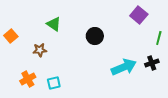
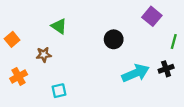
black circle: (95, 36) -> (114, 39), moved
orange cross: (28, 79) -> (19, 76), moved

